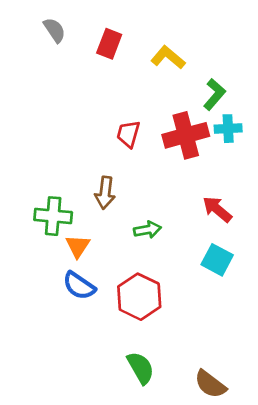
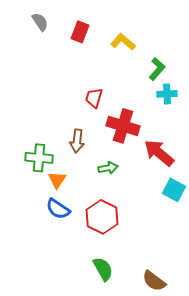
red cross: (186, 135) -> (123, 126), moved, turned 32
red arrow: (217, 209) -> (159, 153), size x1.4
cyan square: (217, 260) -> (174, 190), moved

